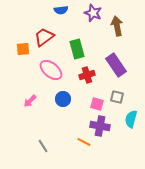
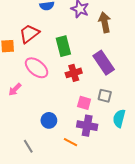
blue circle: (63, 99) -> (49, 120), moved
pink arrow: (30, 101) -> (15, 89), moved

